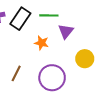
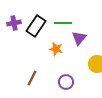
purple circle: (52, 78) -> (66, 82), size x0.6

